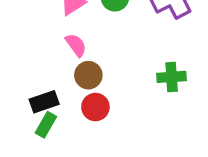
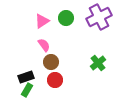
green cross: (172, 77) -> (98, 63), turned -35

